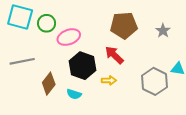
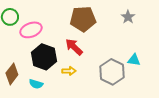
gray star: (163, 31) -> (128, 17), moved

